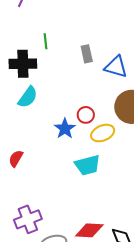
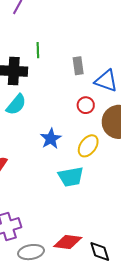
red circle: (86, 115) -> (86, 105), moved
yellow ellipse: (103, 133) -> (88, 146), turned -35

